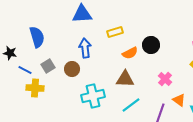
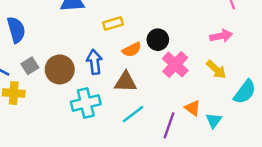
blue arrow: (85, 48) -> (94, 62), moved
brown circle: (72, 69) -> (60, 69), size x1.5
pink cross: (165, 79) -> (175, 65), moved, size x1.5

